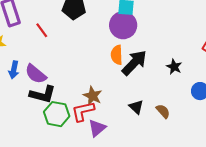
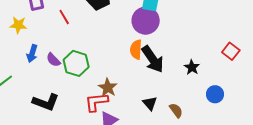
black arrow: (134, 63) -> (153, 59), turned 96
purple semicircle: (36, 74) -> (53, 60), size x0.7
black L-shape: (43, 94) -> (46, 102), moved
green hexagon: (57, 114) -> (76, 63), moved

